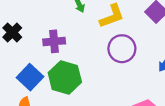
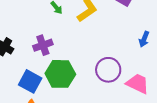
purple circle: (122, 49) -> (108, 70), moved

